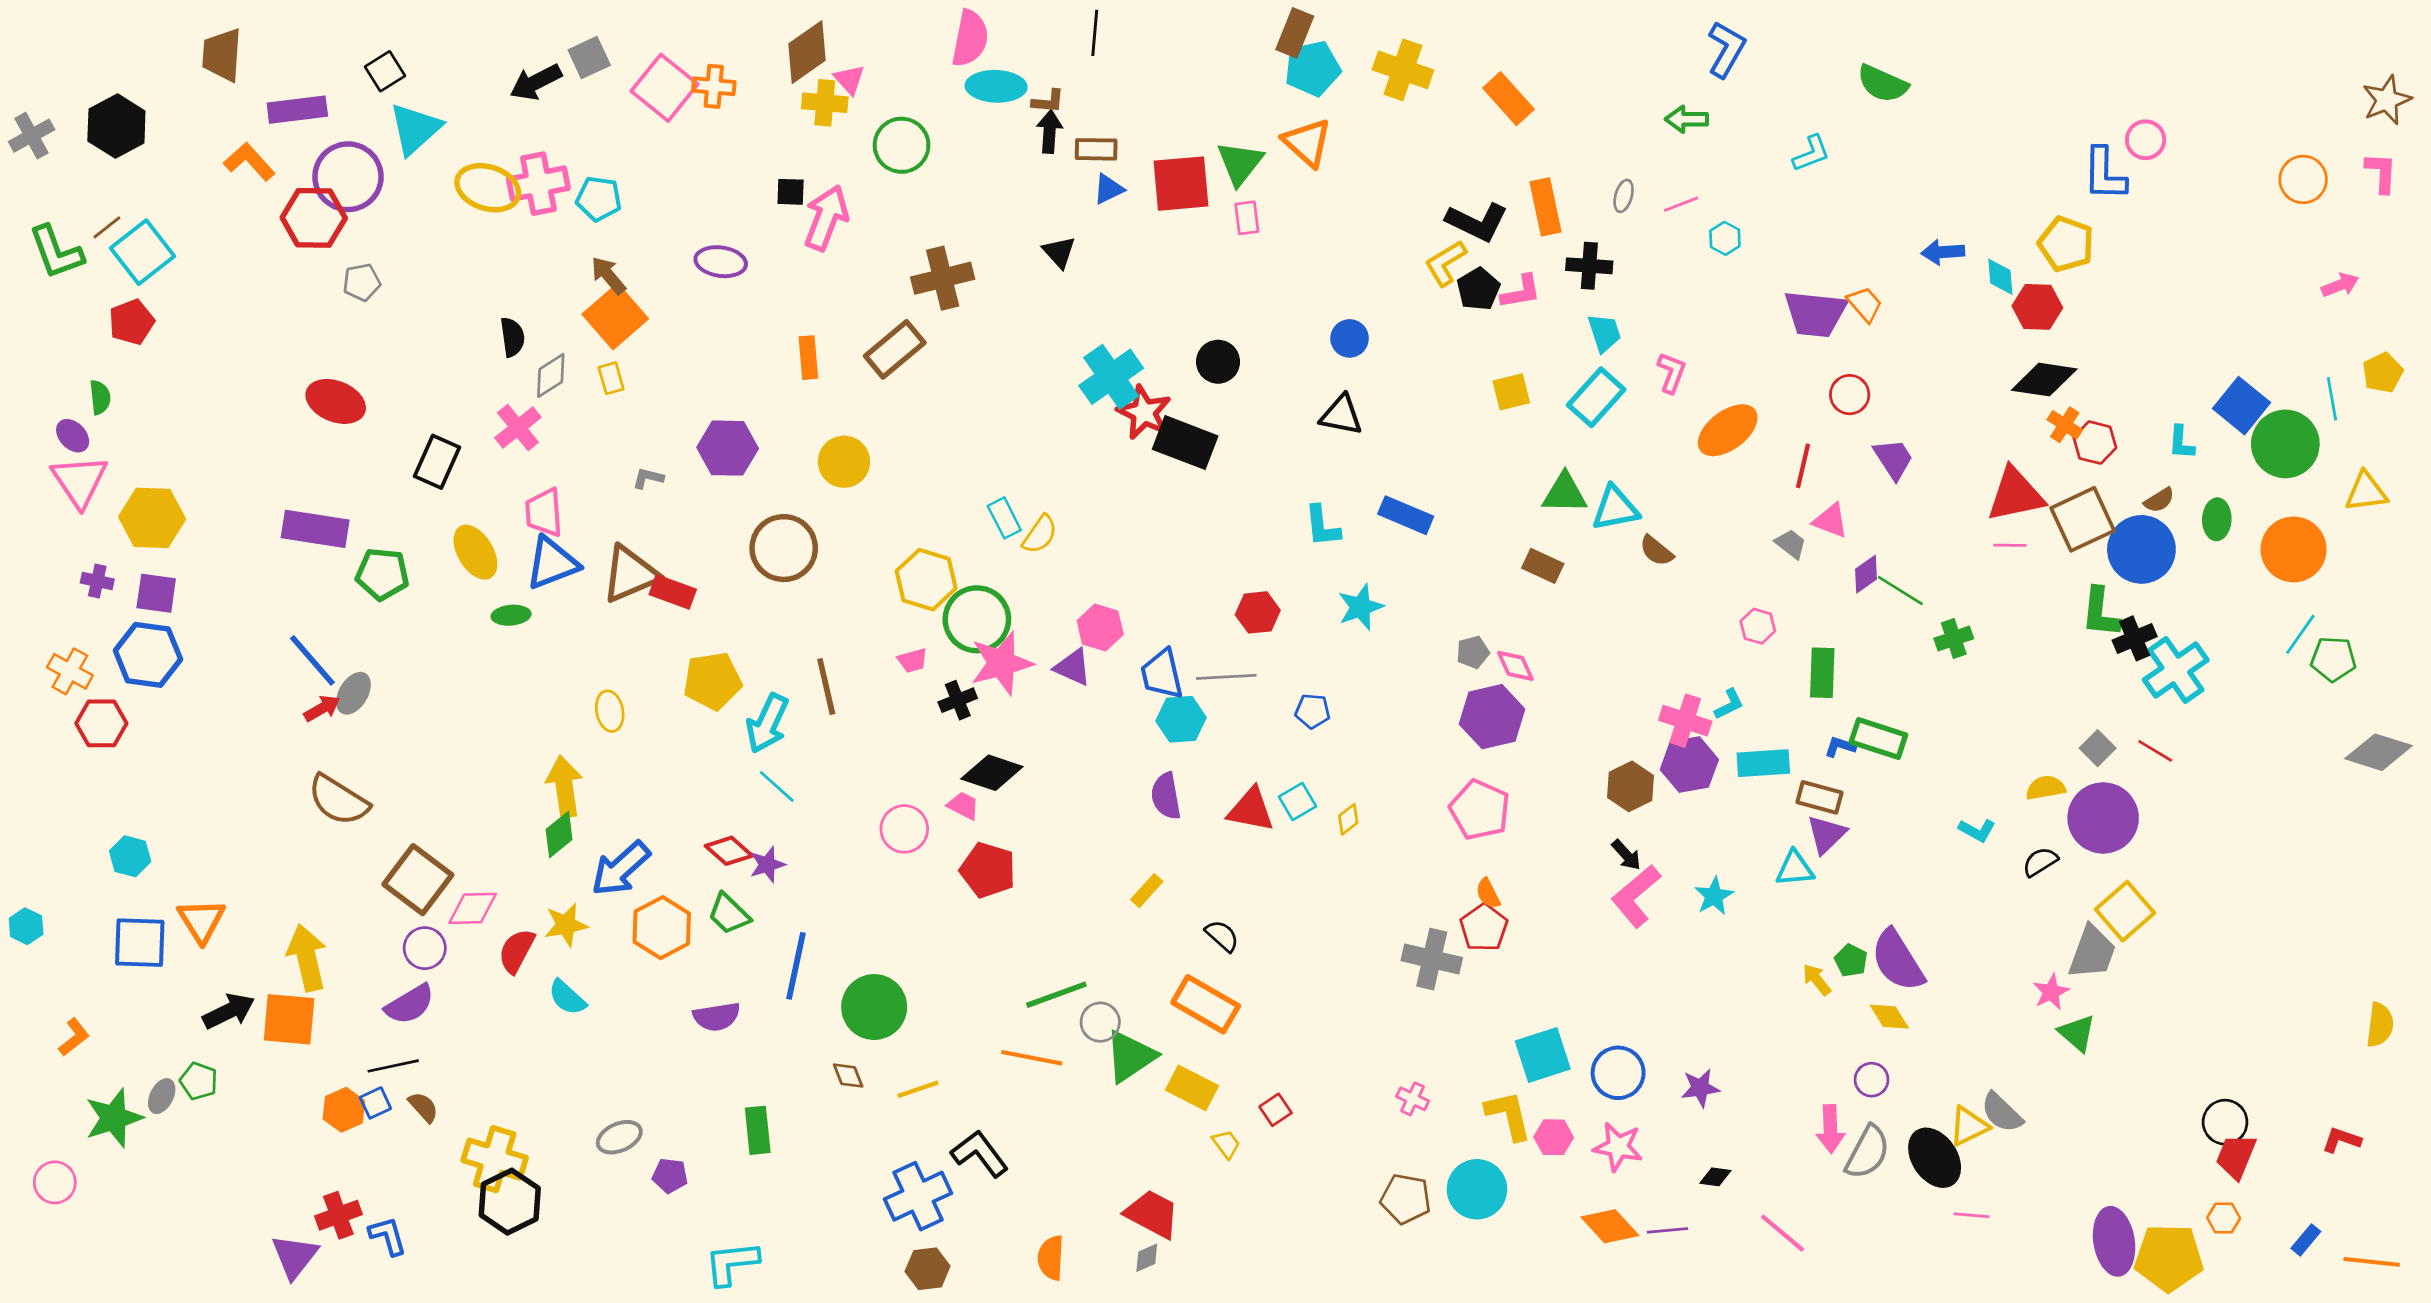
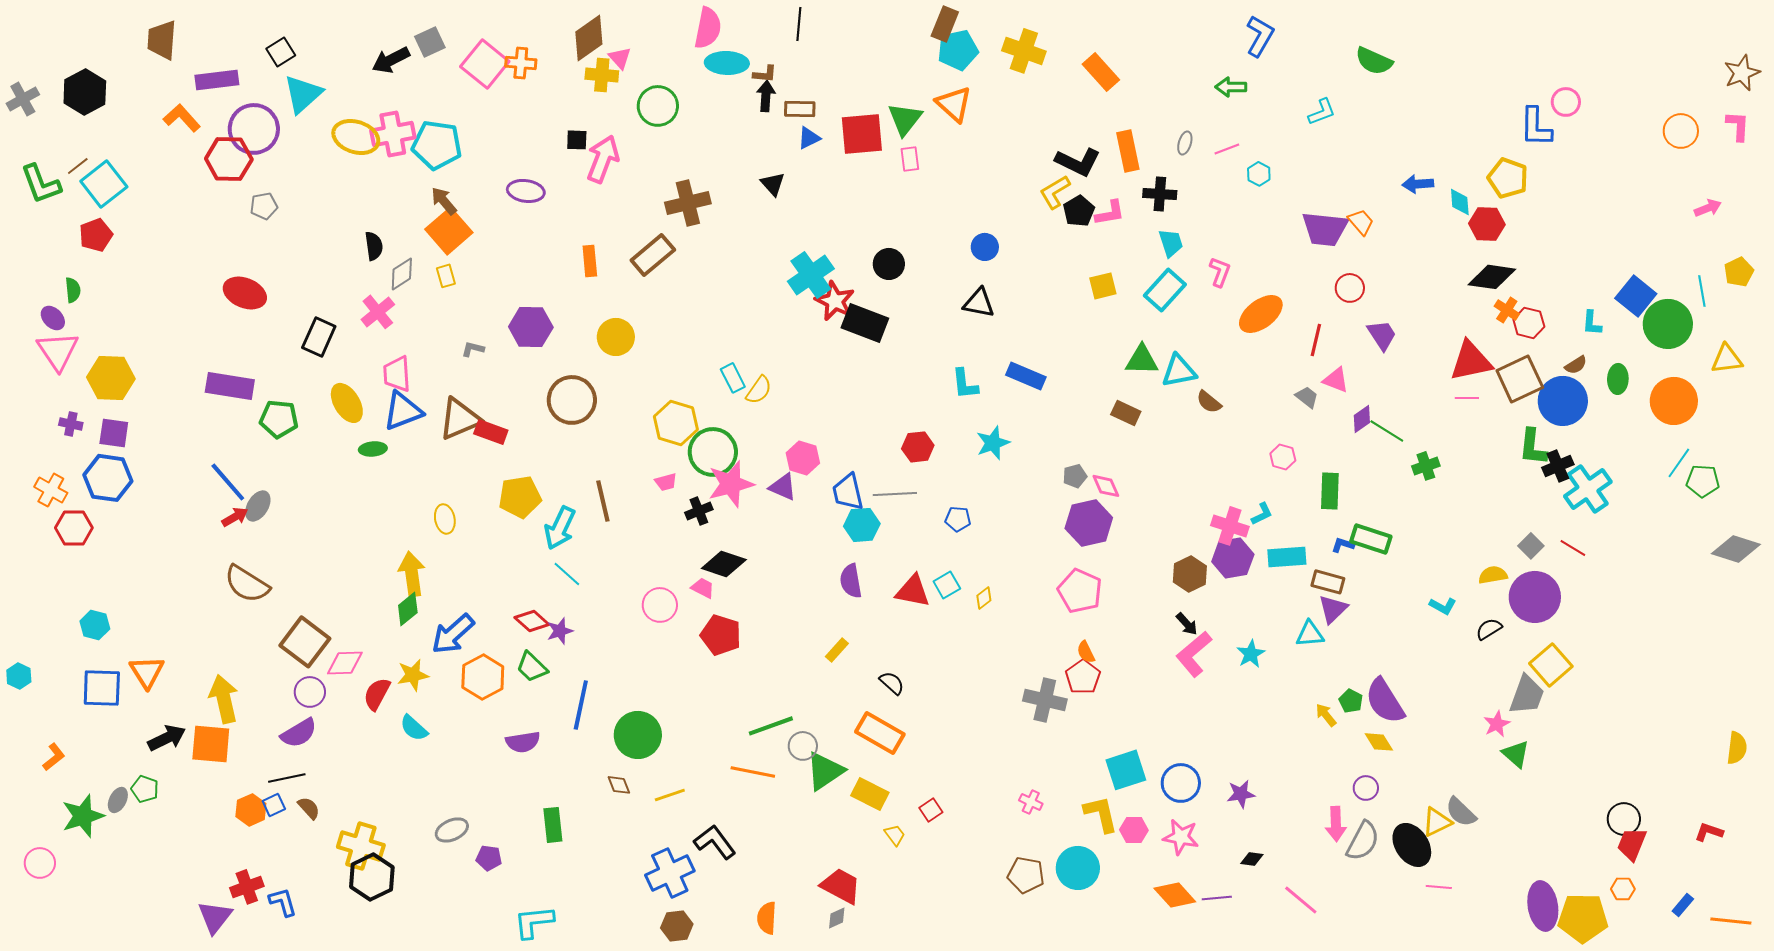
cyan pentagon: (599, 199) -> (437, 145), size x1.5

